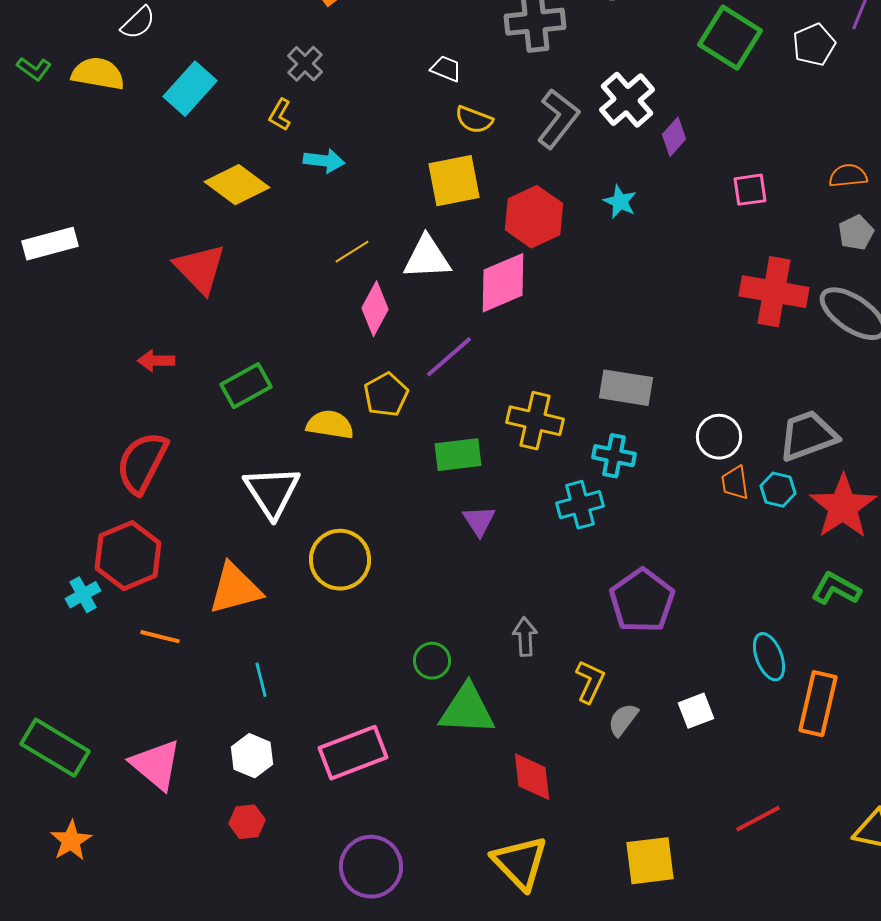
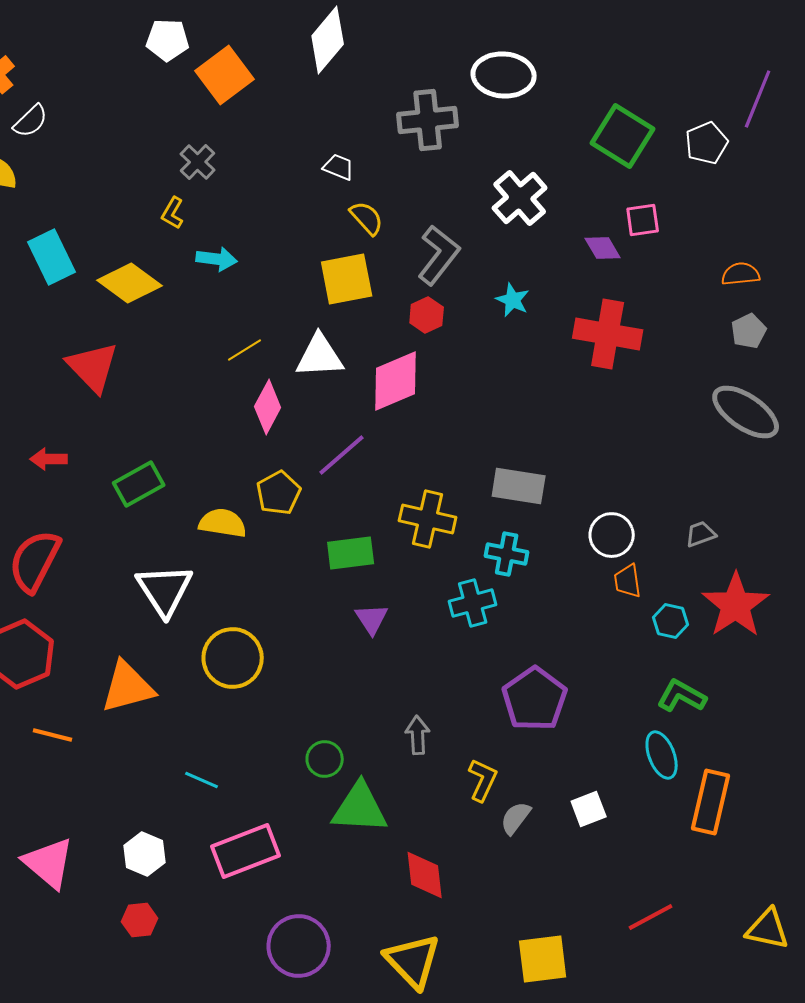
cyan rectangle: (190, 89) -> (52, 257), moved, turned -68
gray L-shape: (558, 119) -> (439, 255), moved
yellow semicircle: (474, 120) -> (367, 218), turned -153
purple diamond: (674, 137) -> (603, 248), moved, turned -72
pink square: (750, 190) -> (643, 220), moved
red hexagon: (534, 217) -> (427, 315), size x0.6
red cross: (774, 292) -> (608, 334), moved
gray trapezoid: (808, 436) -> (701, 534), size x0.5
cyan hexagon: (778, 490) -> (671, 621), moved
green L-shape: (836, 589) -> (682, 696), moved
cyan line: (261, 680) -> (202, 780), moved, turned -52
purple circle: (371, 867) -> (299, 946), moved

